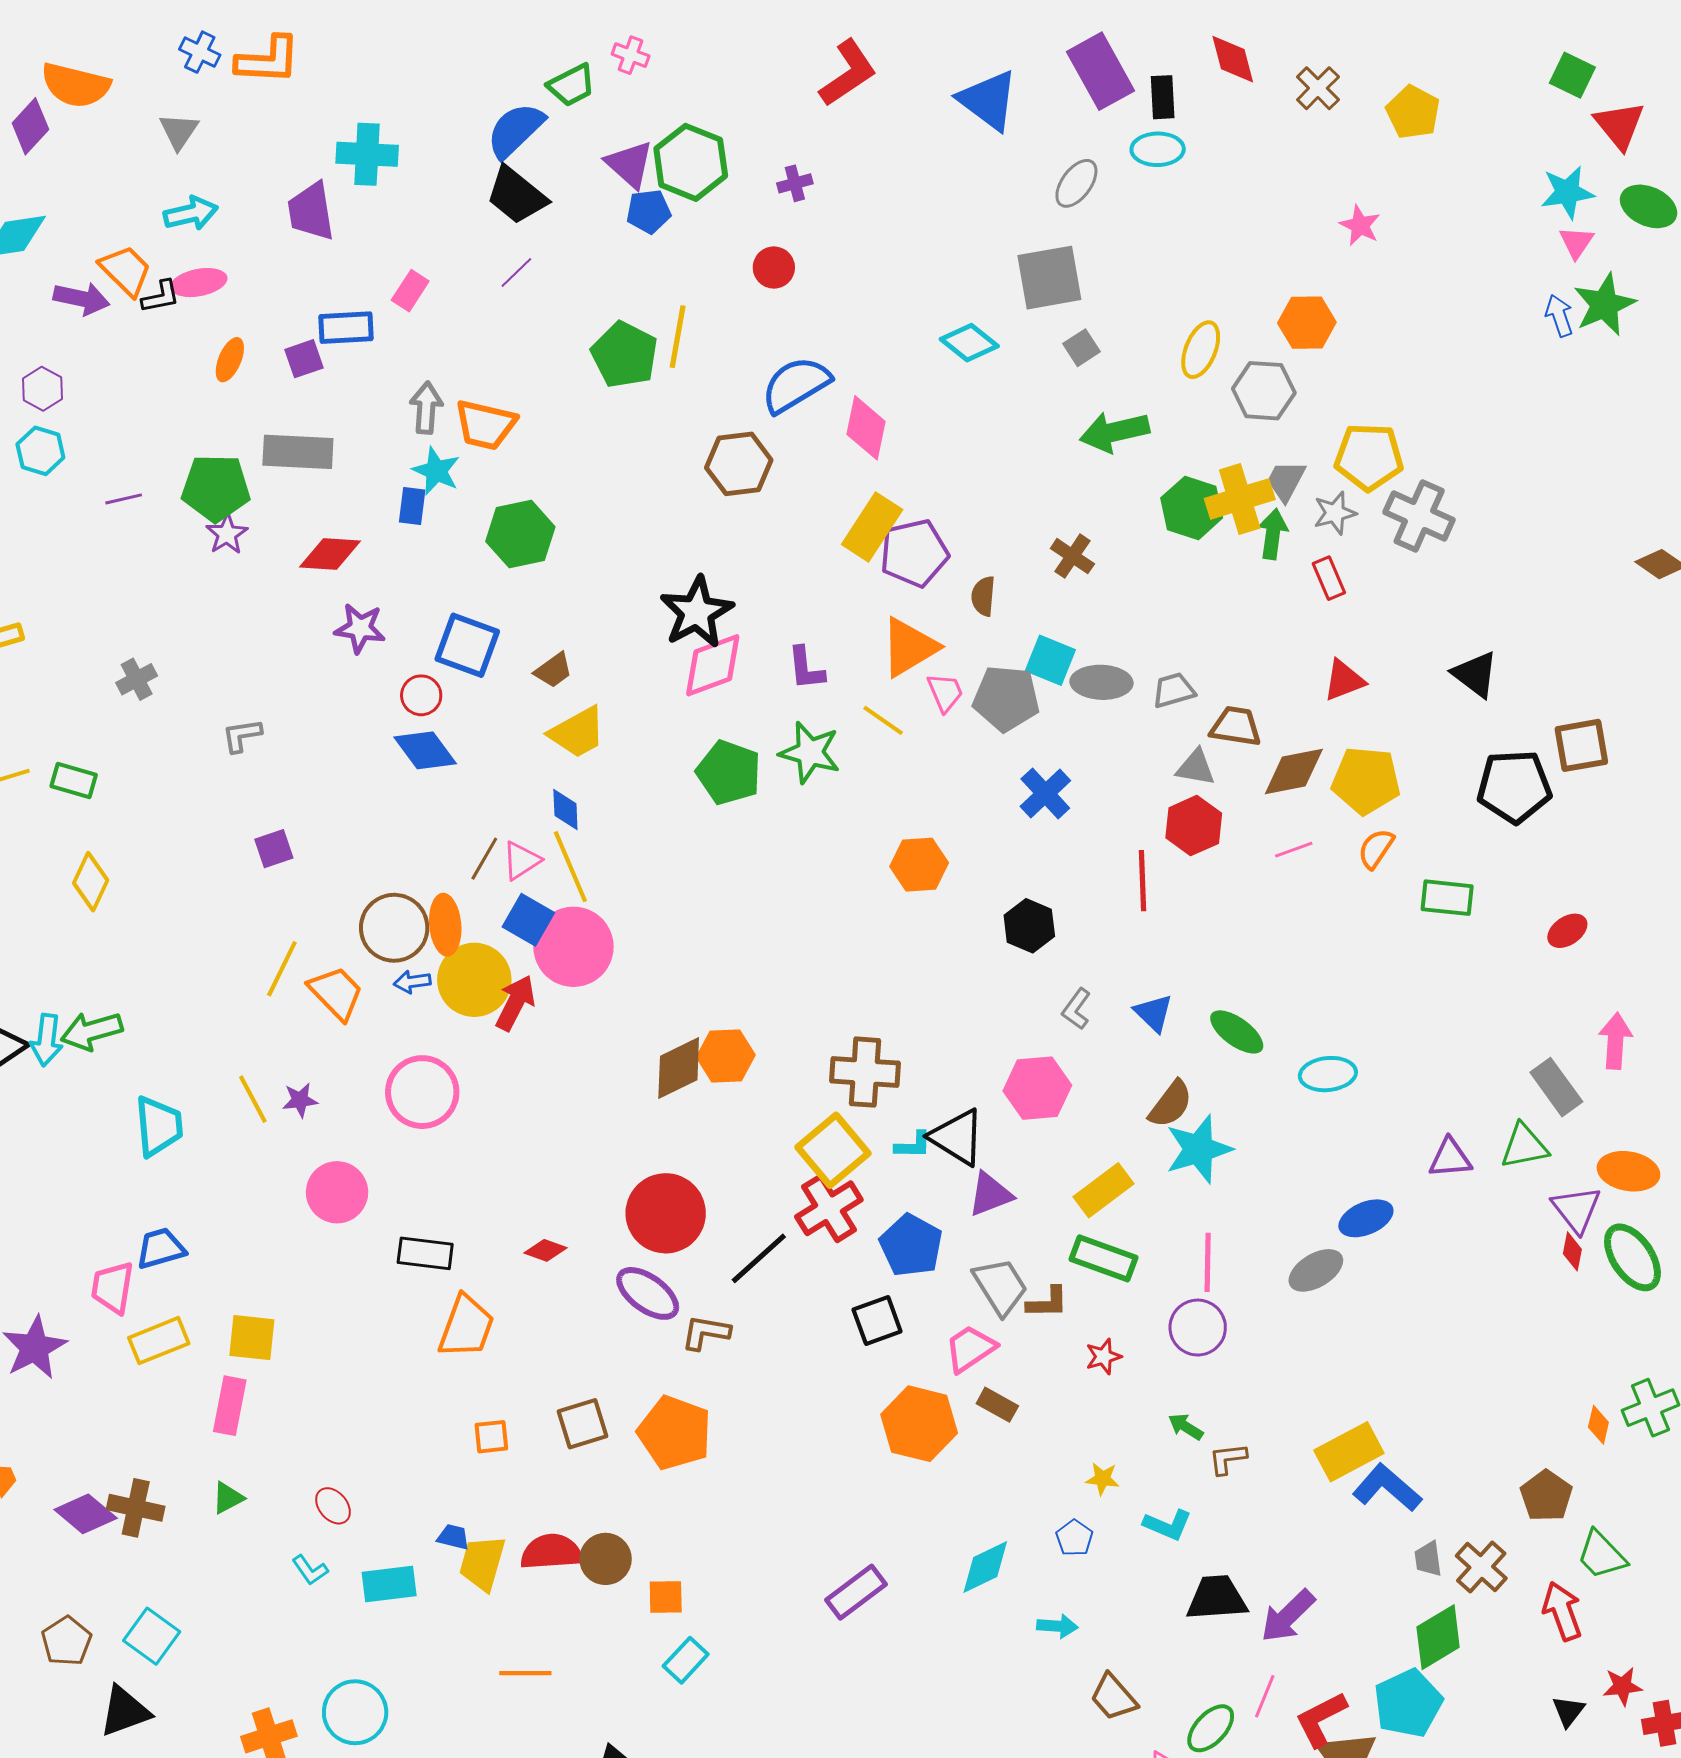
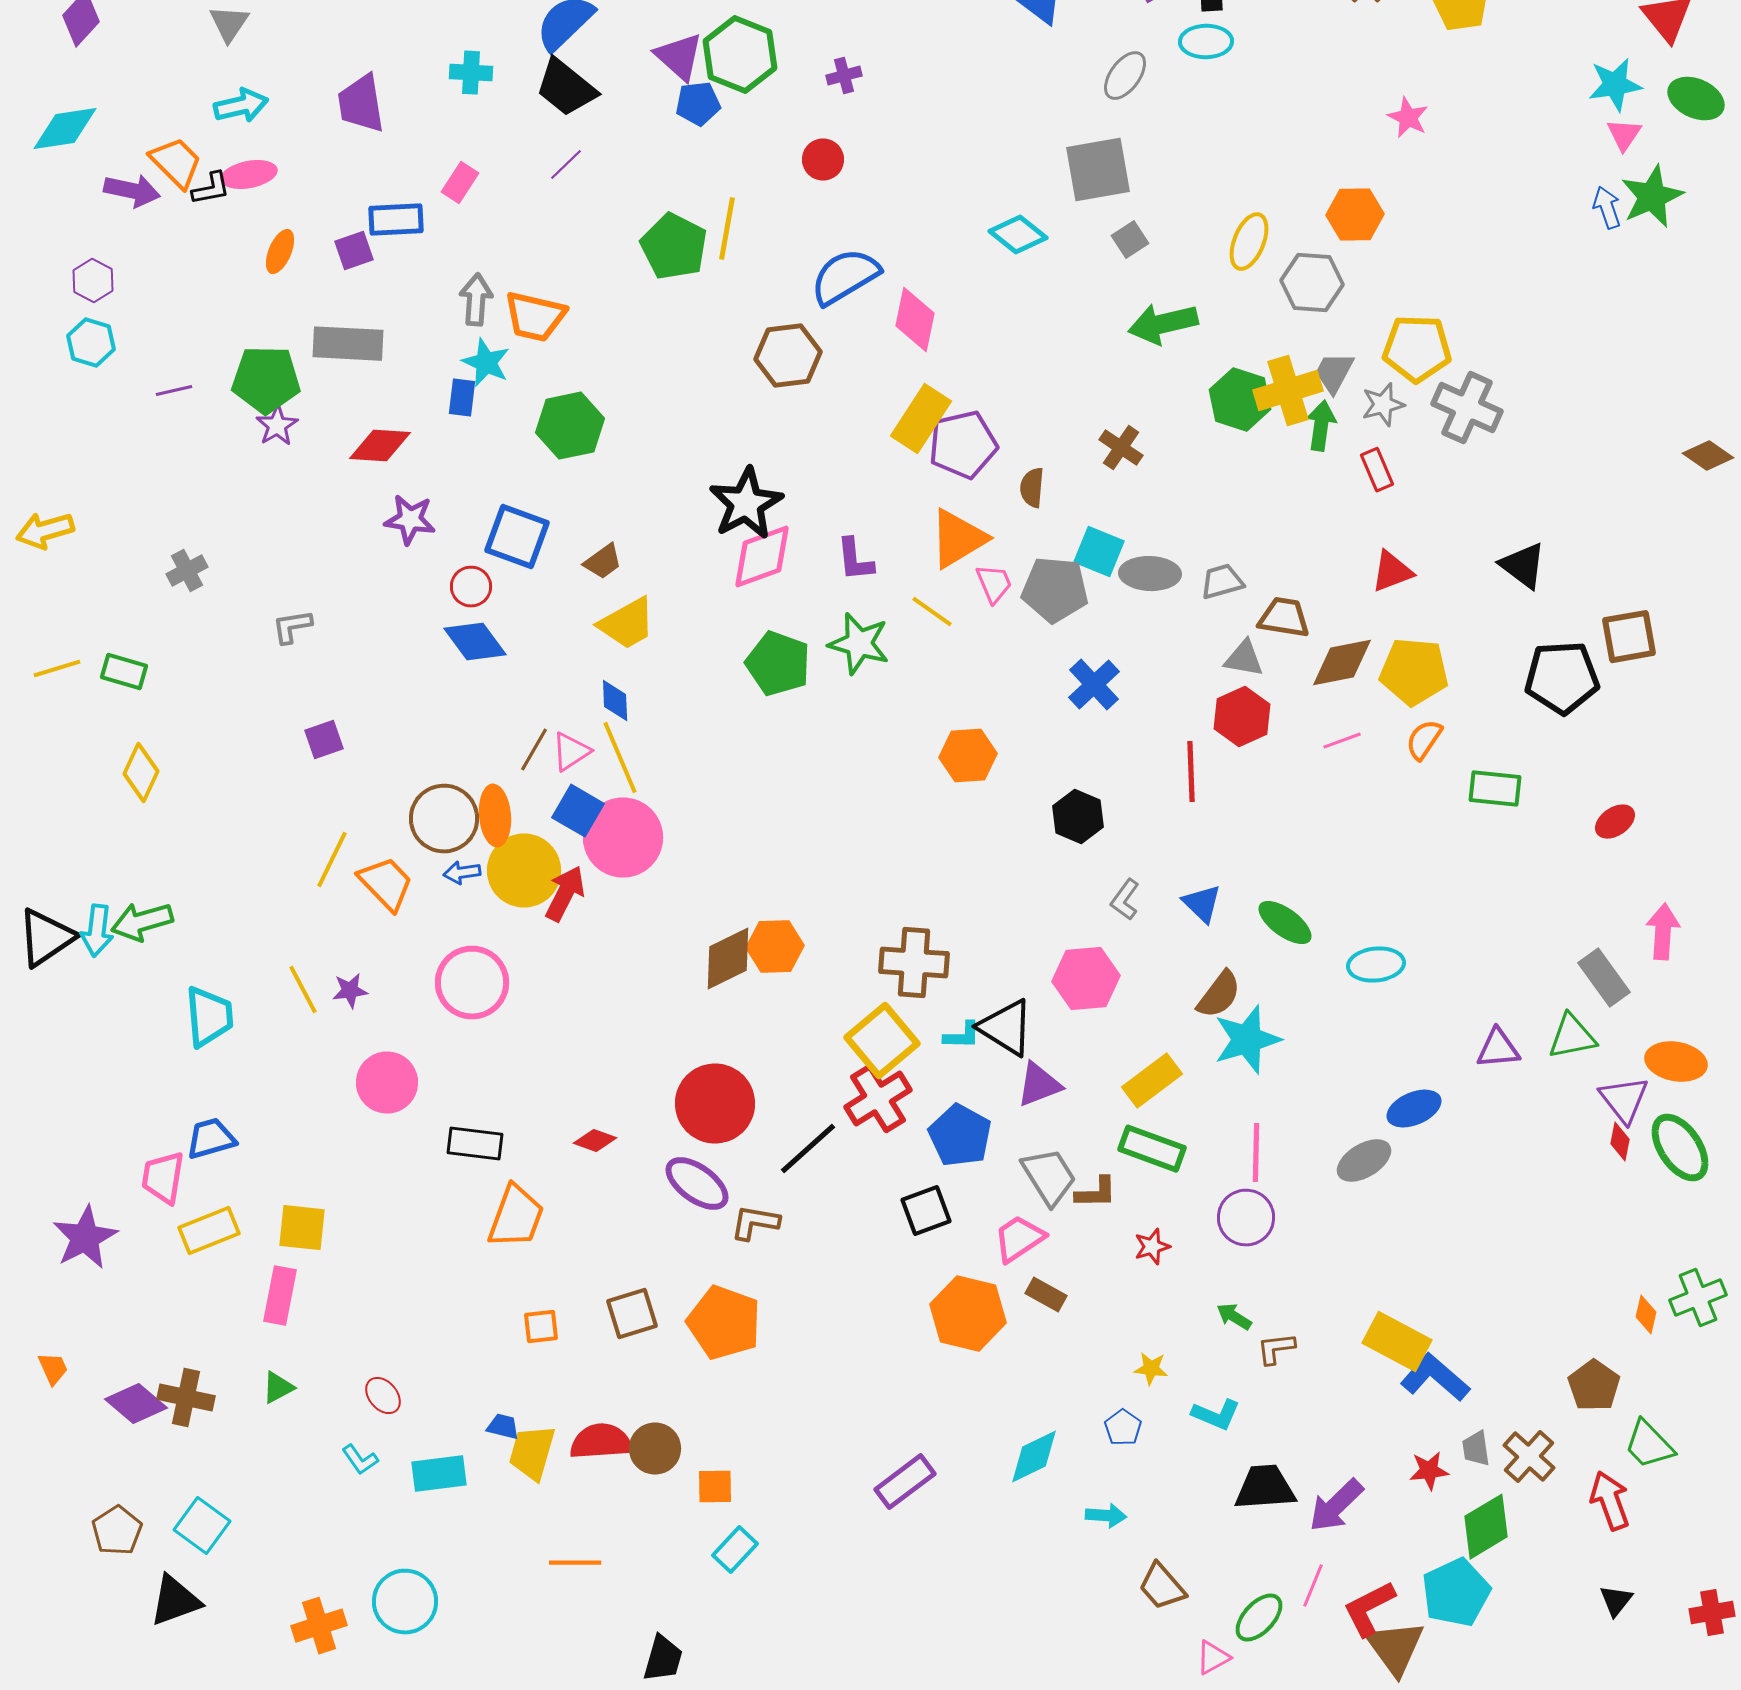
cyan cross: (367, 154) -> (471, 73), moved, size x0.7
yellow rectangle: (1349, 1452) -> (1397, 1342), turned 56
red star: (1622, 1686) -> (1429, 1471), moved

